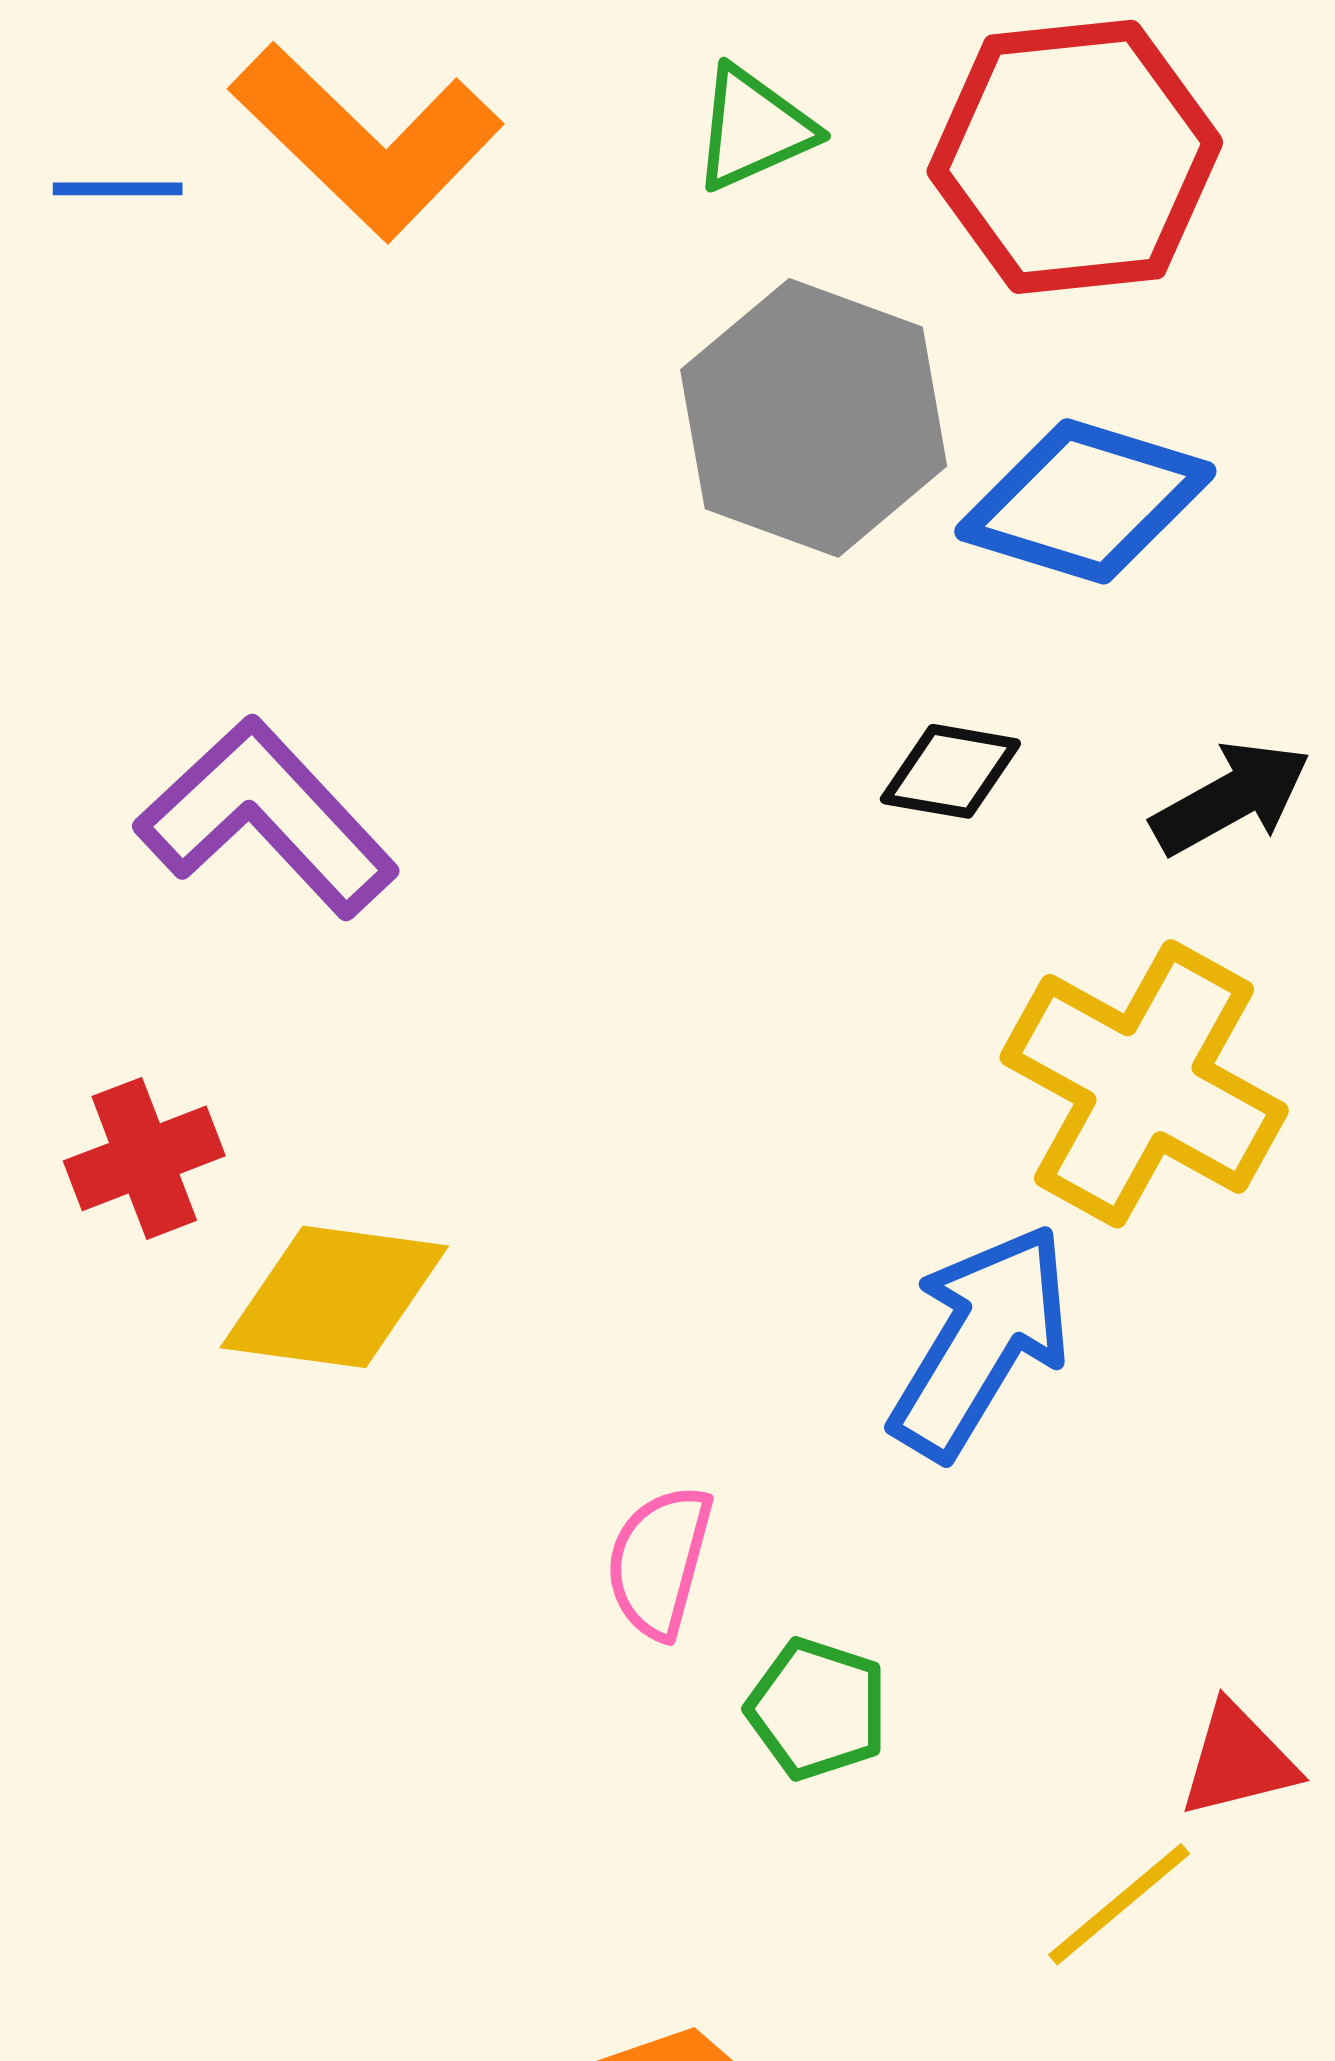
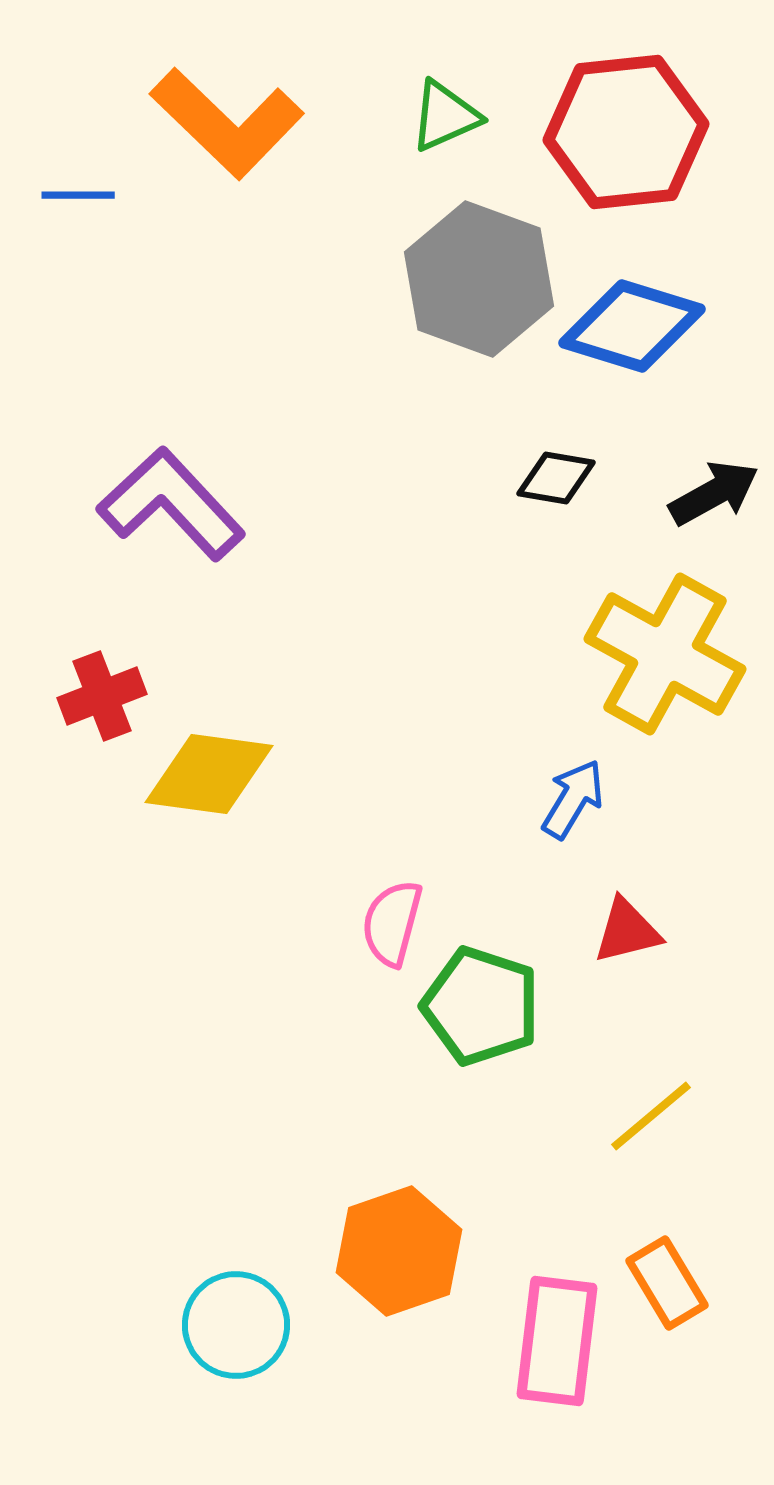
blue line: (118, 189) -> (78, 195), moved
blue arrow: (981, 1341) -> (573, 799), size x0.6
green pentagon: (817, 1709) -> (481, 1006), size x1.5
red triangle: (1238, 1760) -> (627, 931), moved

